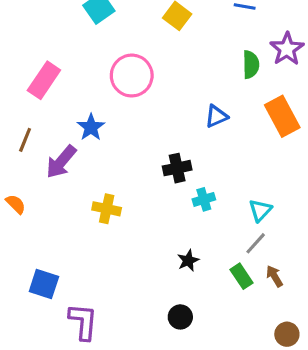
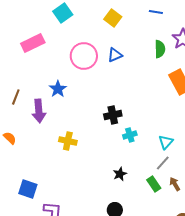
pink rectangle: (44, 80) -> (33, 43), moved, turned 30
blue triangle: (216, 116) -> (115, 55), moved
purple arrow: (61, 162) -> (39, 111), turned -45

